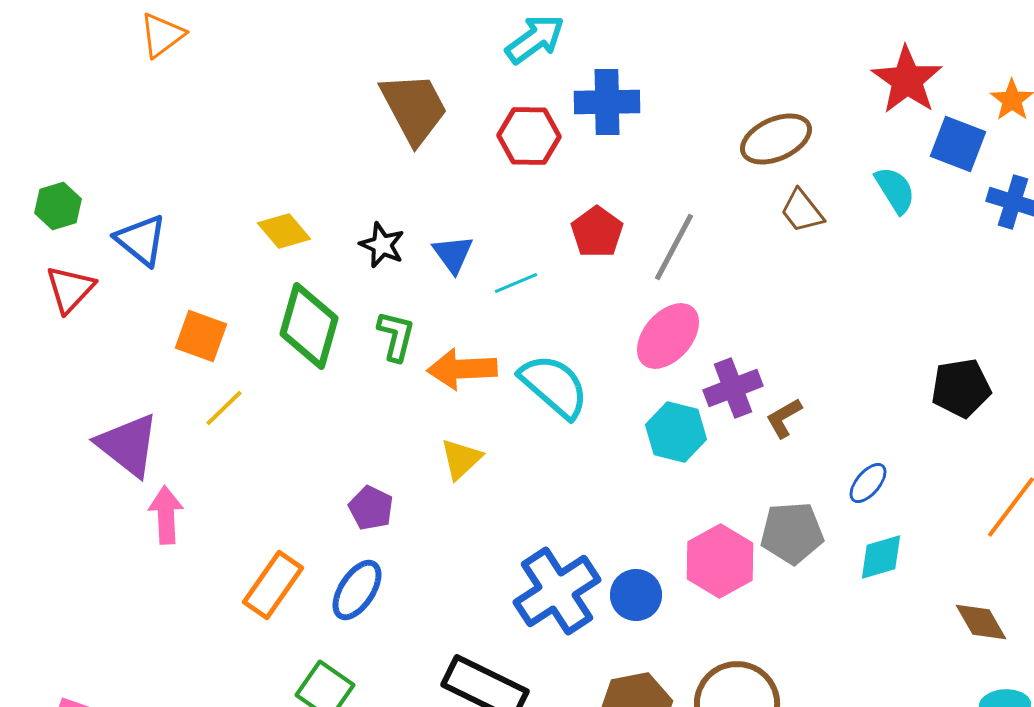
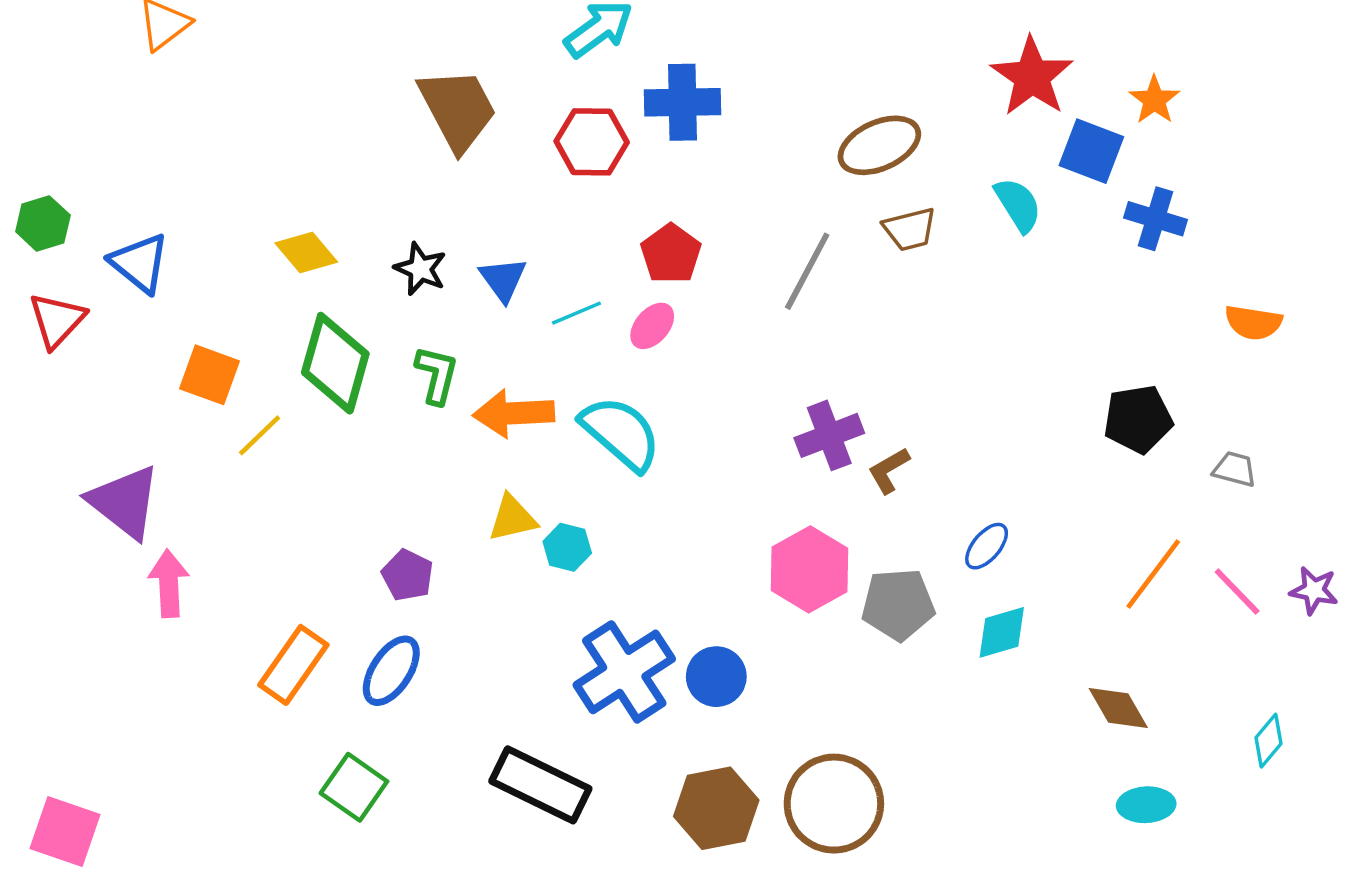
brown trapezoid: (802, 211) -> (910, 229), turned -66
gray line: (674, 247) -> (807, 271), moved
pink ellipse: (668, 336) -> (652, 326), moved, size x0.6
black pentagon: (961, 388) -> (1138, 419), moved
yellow line: (224, 408) -> (260, 435), moved
cyan hexagon: (676, 432) -> (567, 547), moved, size x0.7
yellow triangle: (461, 459) -> (512, 518), turned 30
pink hexagon: (720, 561) -> (809, 569), moved

